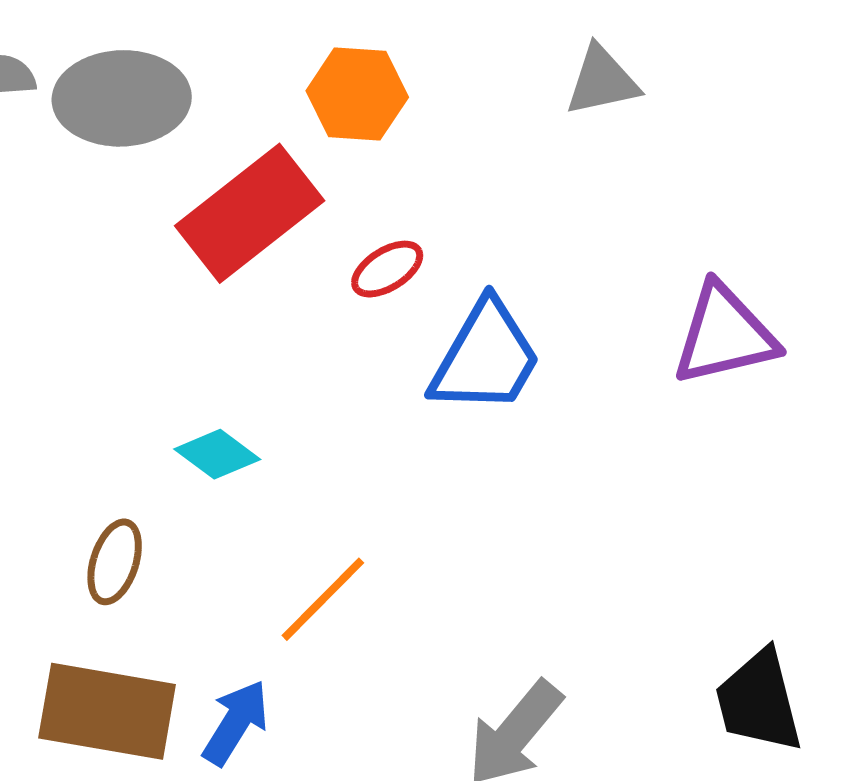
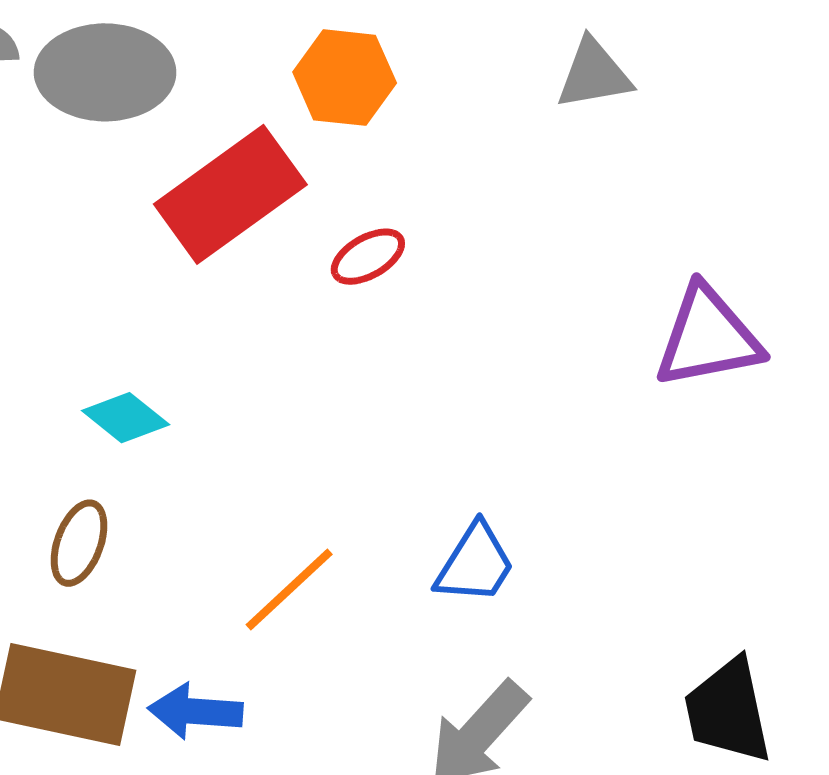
blue trapezoid: (486, 357) -> (475, 564), moved, size x0.7
cyan diamond: (217, 454) -> (126, 418), moved
blue arrow: (236, 723) -> (195, 711), turned -120

